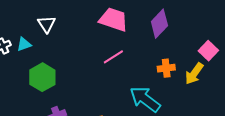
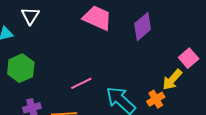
pink line: (113, 57) -> (81, 83), moved
orange cross: (166, 68) -> (156, 99), moved, turned -30

